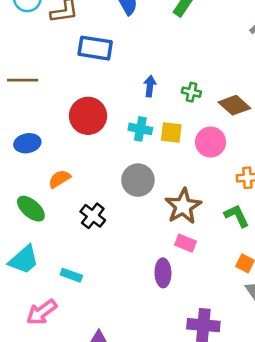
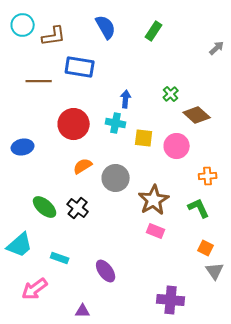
brown line: (23, 80) -> (39, 81), moved
green cross: (191, 92) -> (171, 94), moved, turned 35
cyan cross: (140, 129) -> (116, 123), moved
orange semicircle: (59, 179) -> (83, 166), moved
green ellipse: (31, 209) -> (45, 207), moved
purple ellipse: (163, 273) -> (106, 271), moved, turned -35

